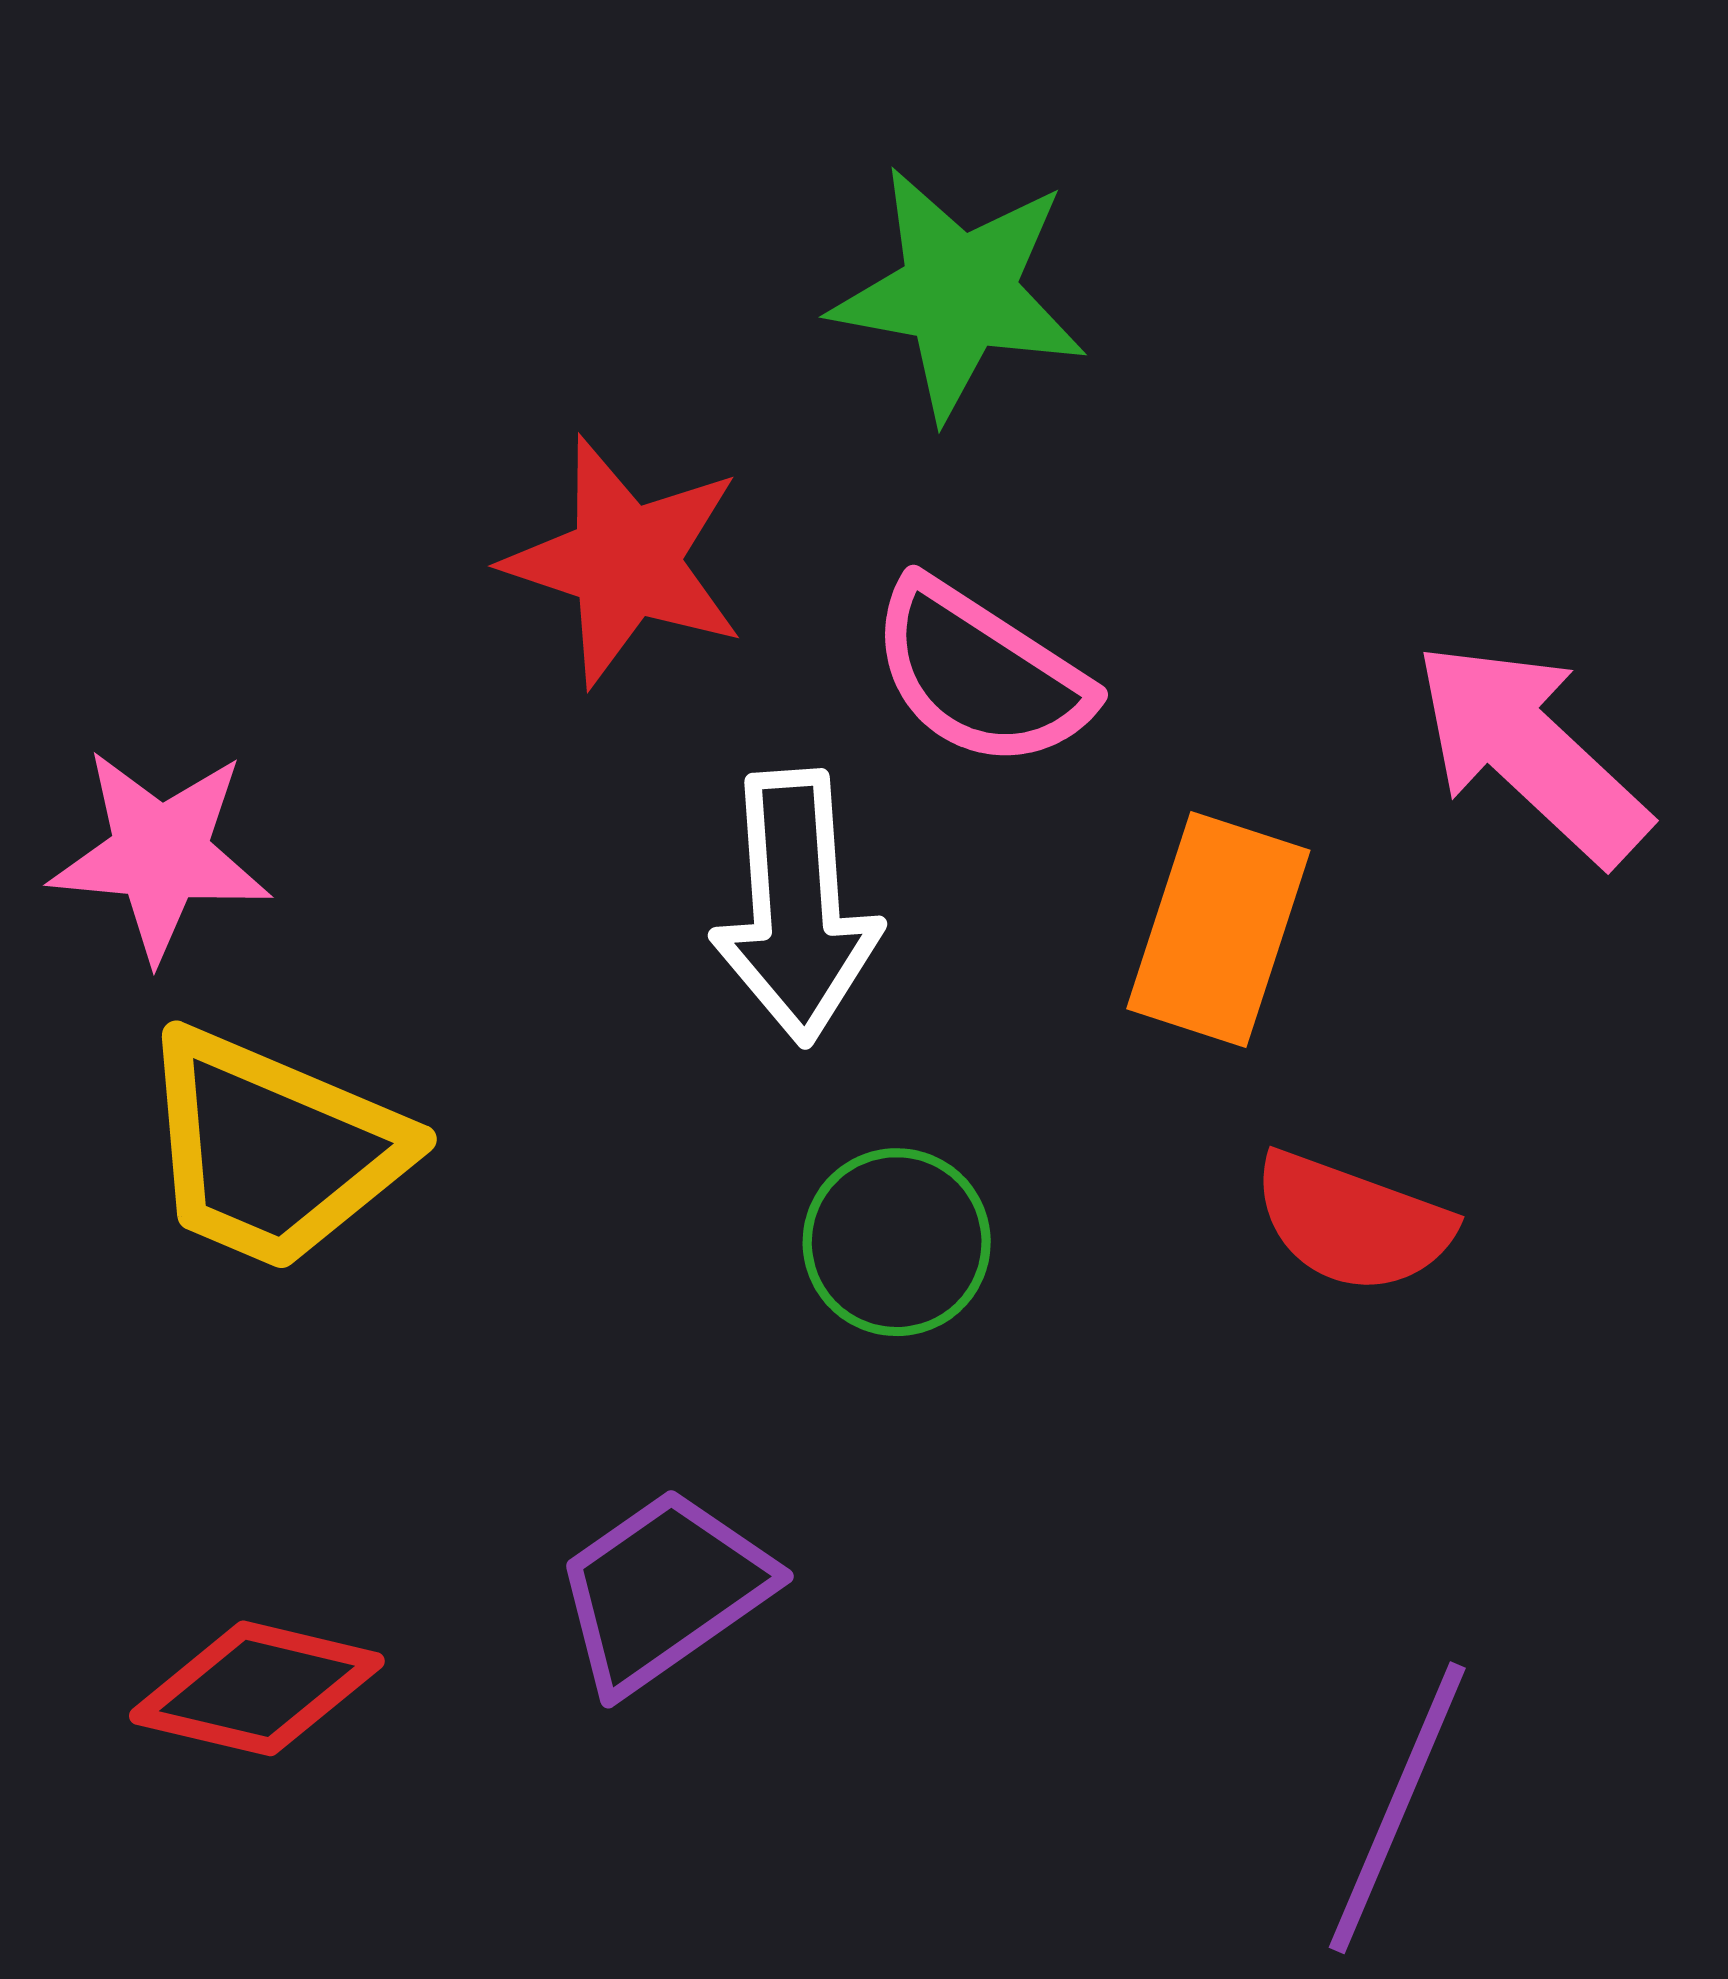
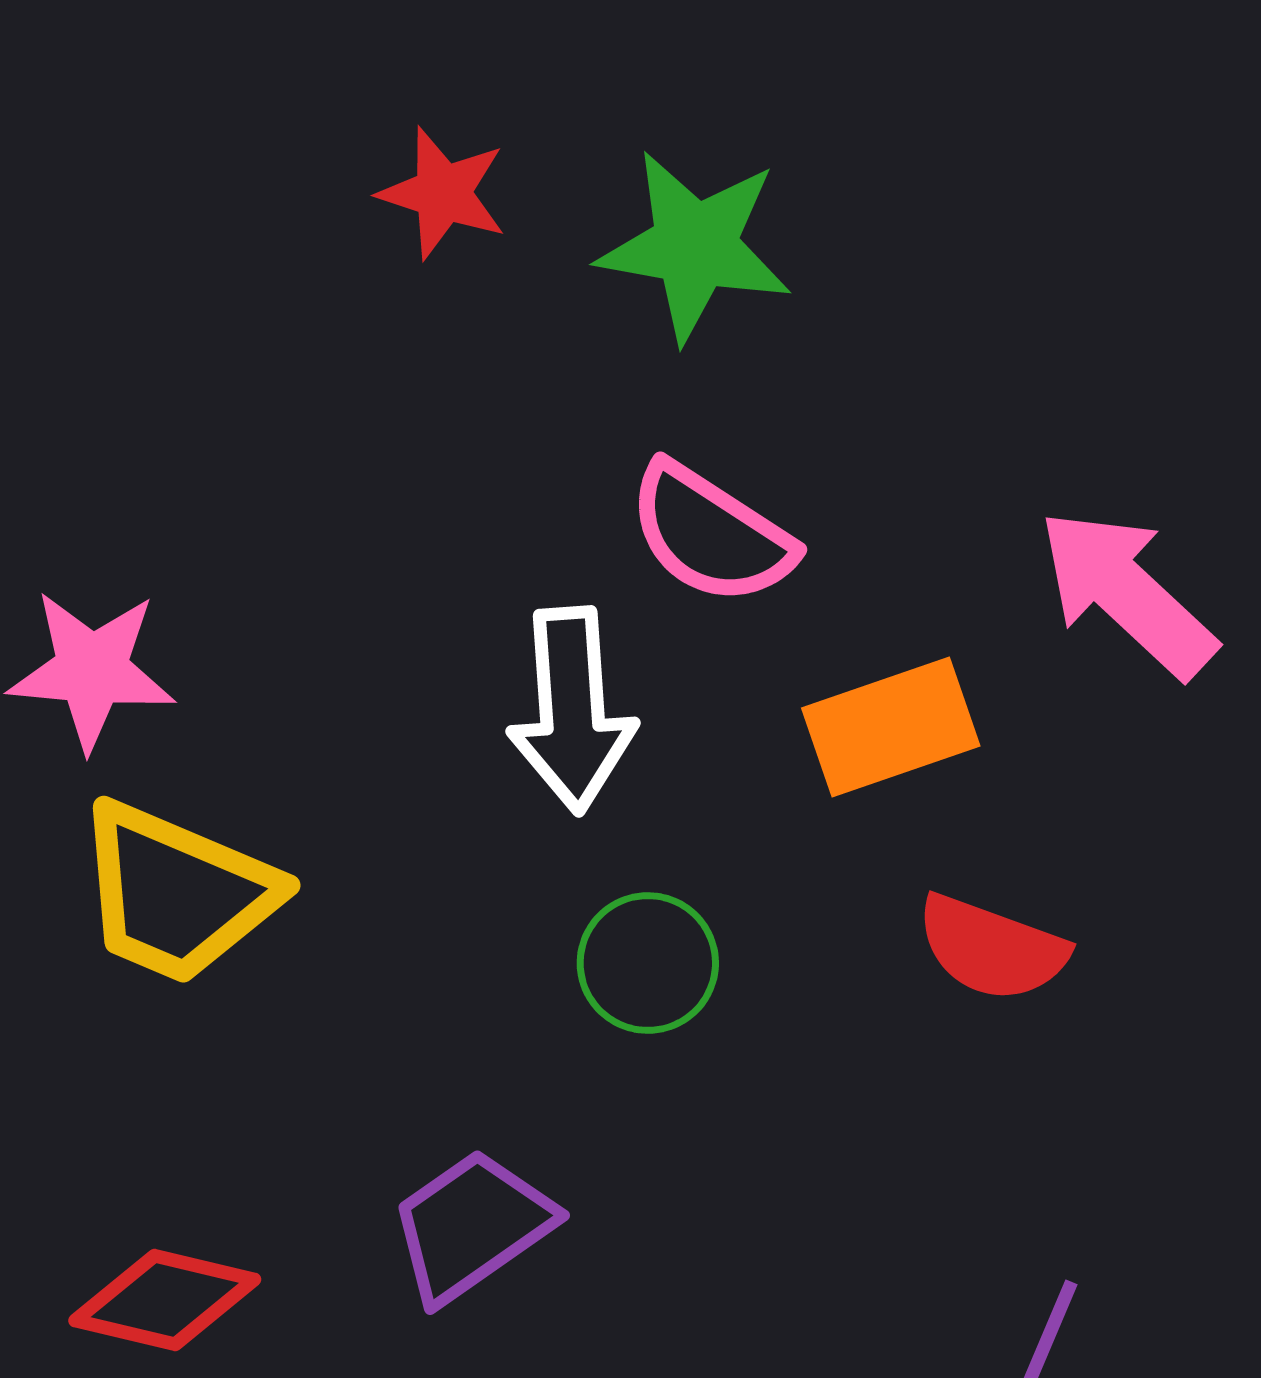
red star: (625, 561) -> (443, 193), moved, size x0.7
orange rectangle: (1218, 930) -> (891, 727), turned 53

